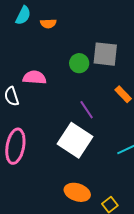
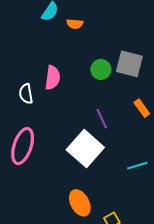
pink semicircle: (35, 77) -> (53, 78), turned 85
orange ellipse: (77, 192) -> (80, 203), turned 35

